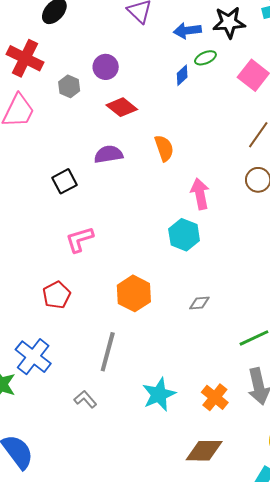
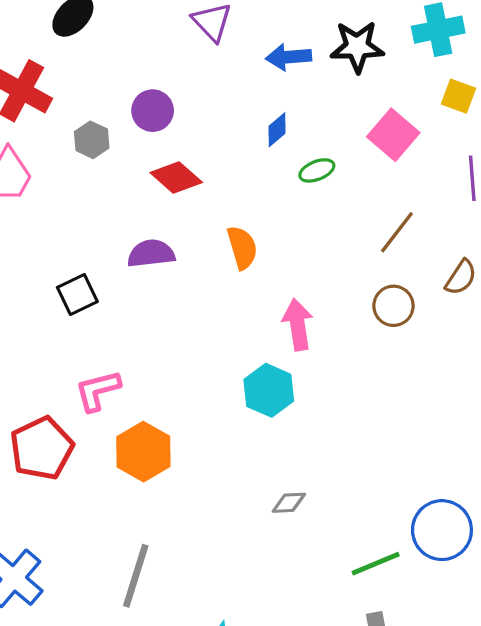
green ellipse: (205, 58) -> (317, 170), moved
orange hexagon: (134, 293) -> (143, 452), moved
red pentagon: (57, 295) -> (42, 448), moved, size x1.4

